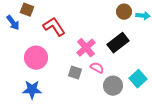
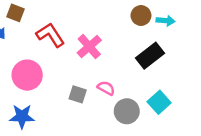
black rectangle: (118, 43) -> (150, 56), moved
pink cross: (86, 48) -> (89, 47), moved

